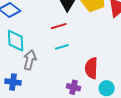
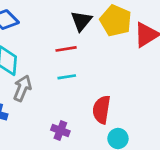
purple cross: (73, 87) -> (60, 131), moved

